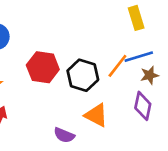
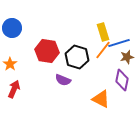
yellow rectangle: (136, 18) -> (103, 32), moved
orange triangle: (96, 115) -> (101, 99), moved
purple semicircle: (64, 135) -> (63, 80), moved

